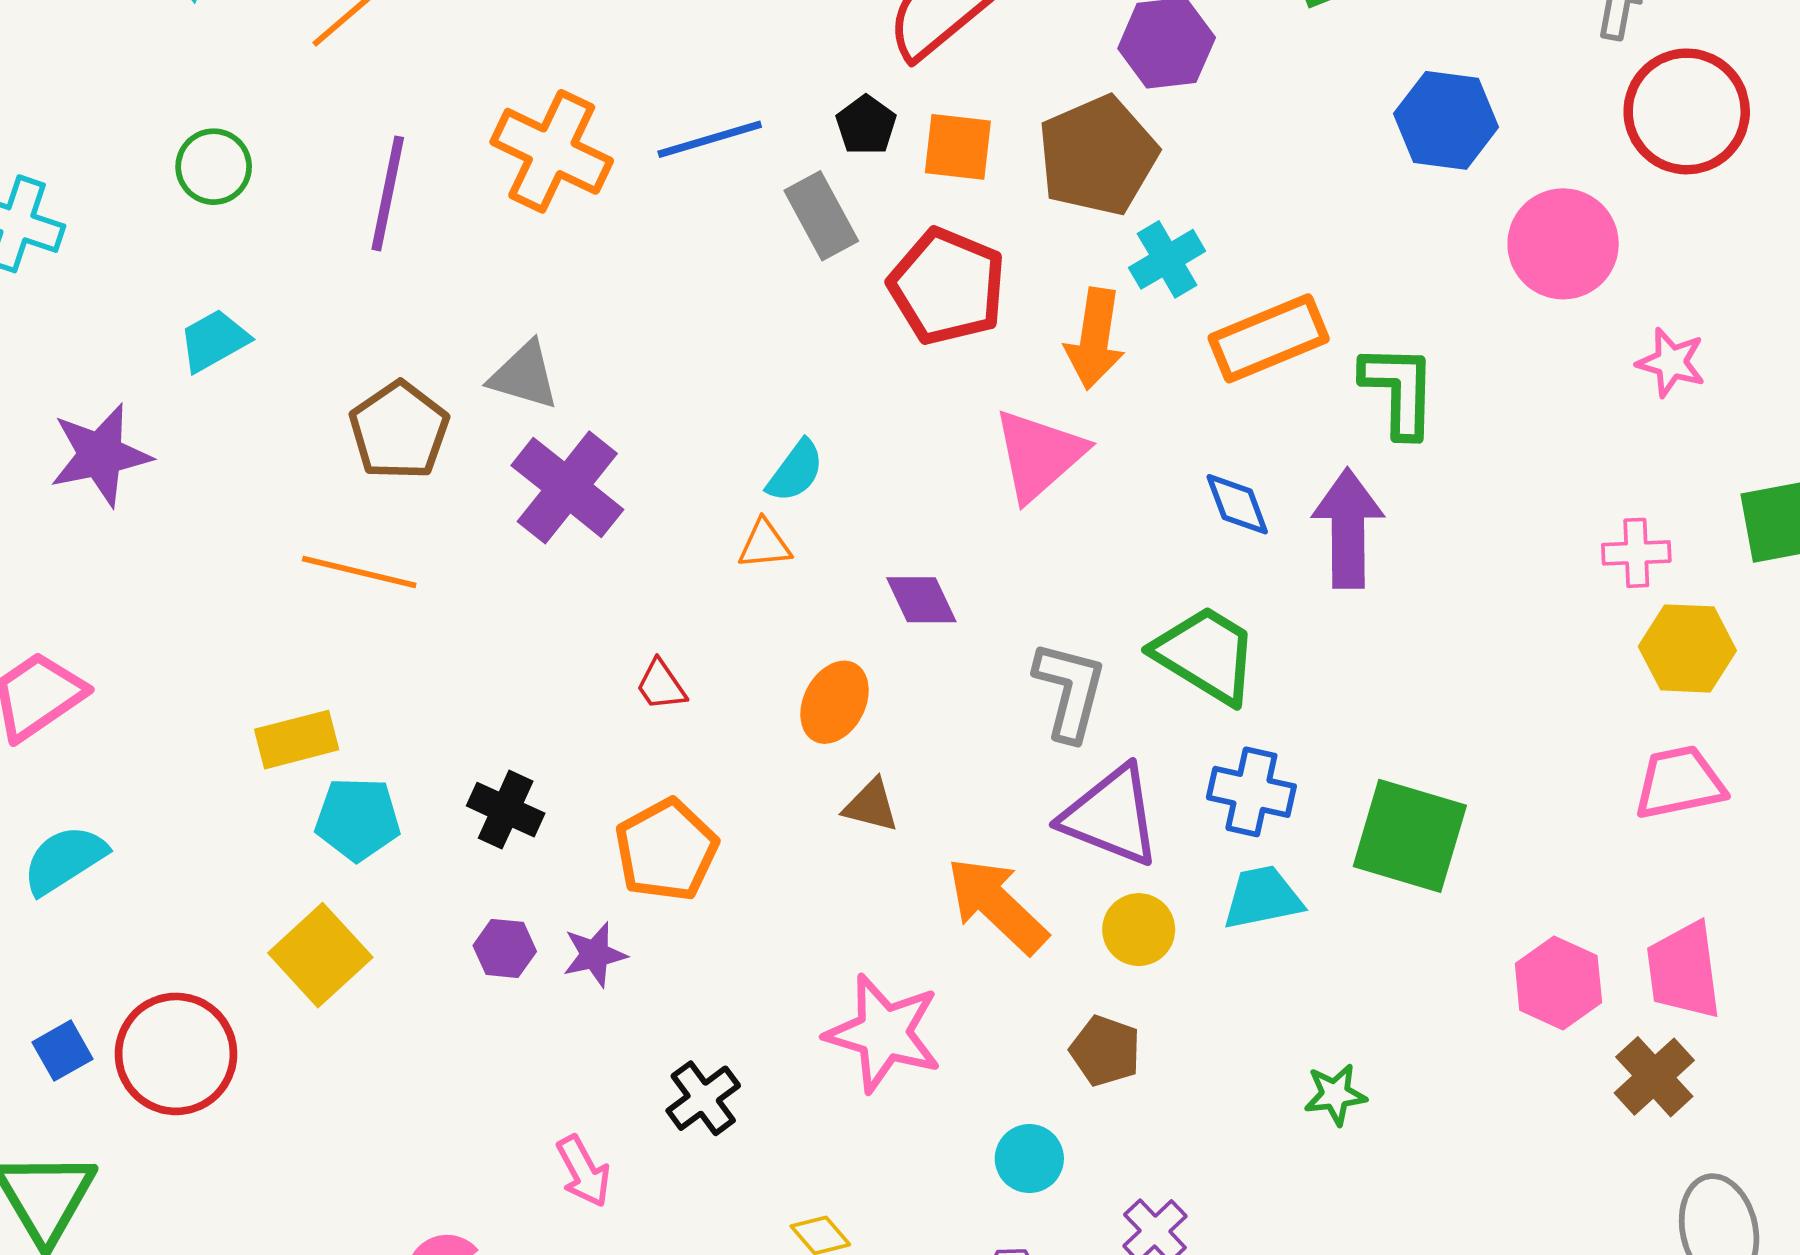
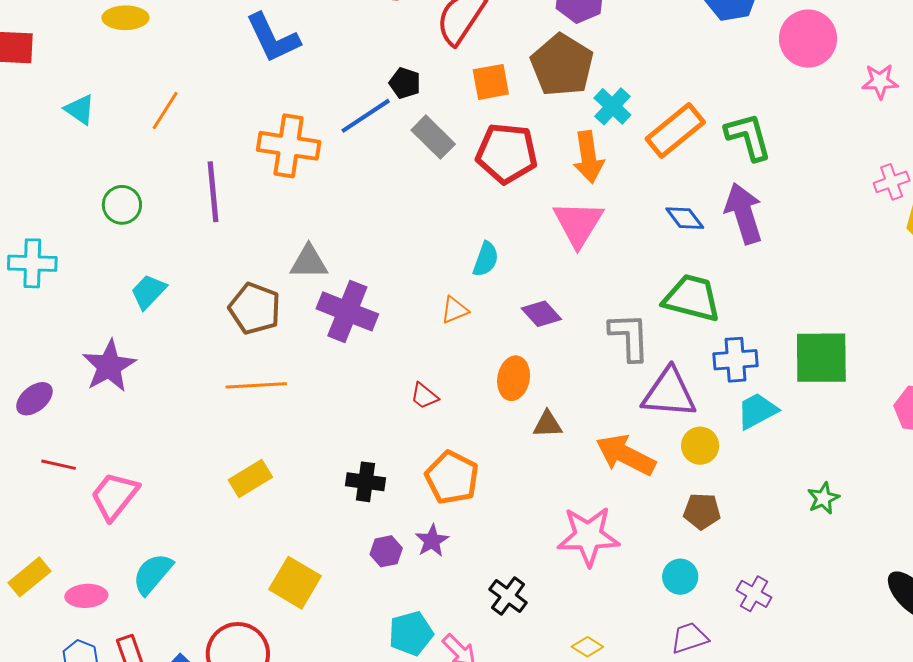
black pentagon: (866, 125) -> (405, 83), moved
cyan semicircle: (795, 471) -> (486, 259), moved
cyan pentagon: (358, 819) -> (411, 633), moved

